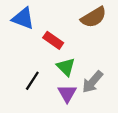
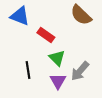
brown semicircle: (94, 17) -> (81, 15), turned 75
black line: (32, 81) -> (28, 70), turned -42

